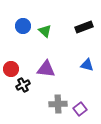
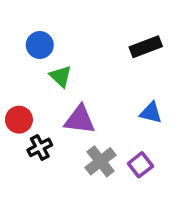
green triangle: (45, 31) -> (61, 76), moved
gray cross: (58, 104) -> (101, 161), moved, turned -36
purple square: (80, 109) -> (140, 165), moved

